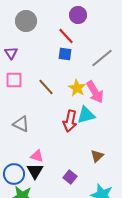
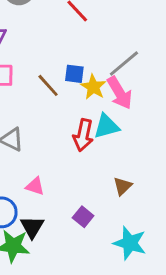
blue square: (65, 54) -> (74, 74), moved
gray line: (102, 58) -> (124, 64), moved
black triangle: (35, 171) -> (32, 227), moved

